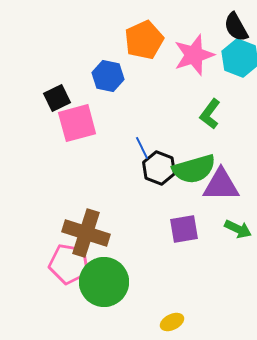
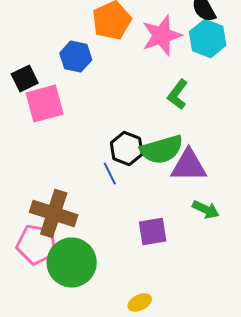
blue line: (142, 148) -> (110, 174), moved
purple square: (184, 229) -> (153, 232), moved

